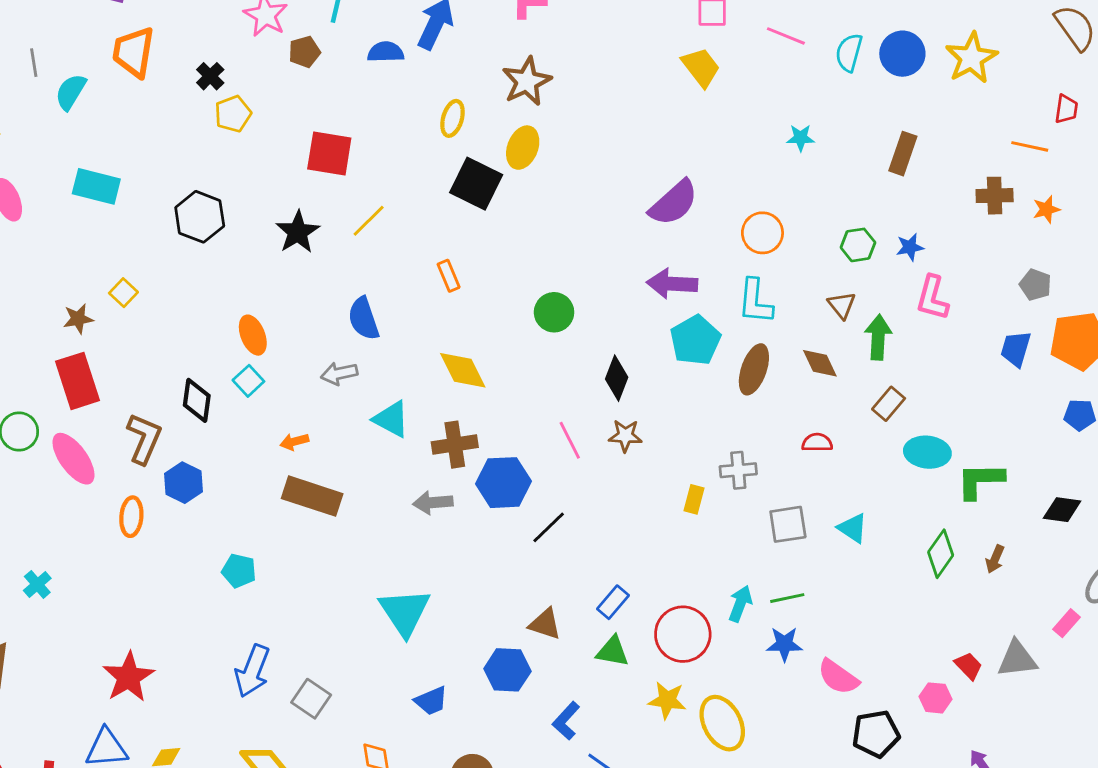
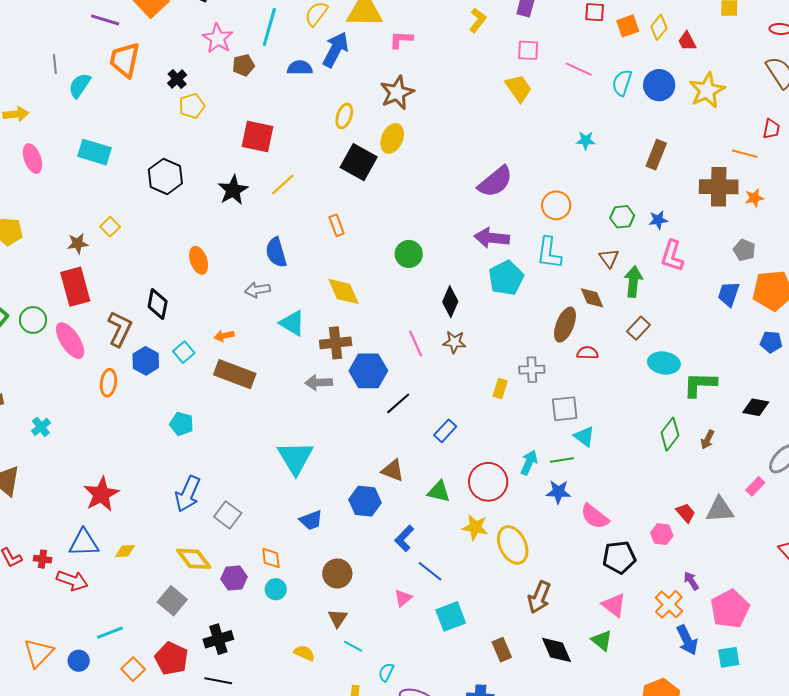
brown cross: (995, 196) -> (719, 187), size x1.5
brown ellipse: (754, 369) -> (565, 325), moved
cyan square: (248, 381) -> (184, 352), moved
cyan triangle: (853, 528) -> (584, 437), moved
blue rectangle: (613, 602) -> (445, 431), moved

